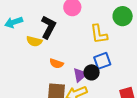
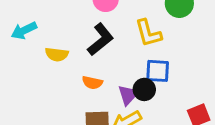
black L-shape: (48, 27) -> (100, 39), moved, turned 30
blue square: (102, 61) -> (158, 71), turned 30

